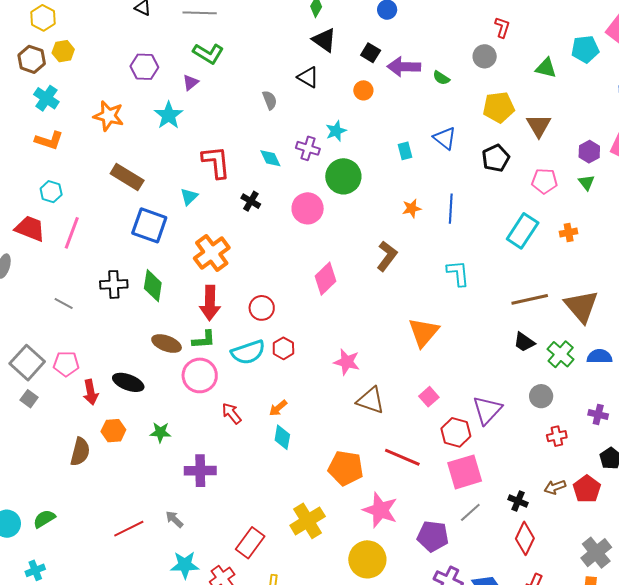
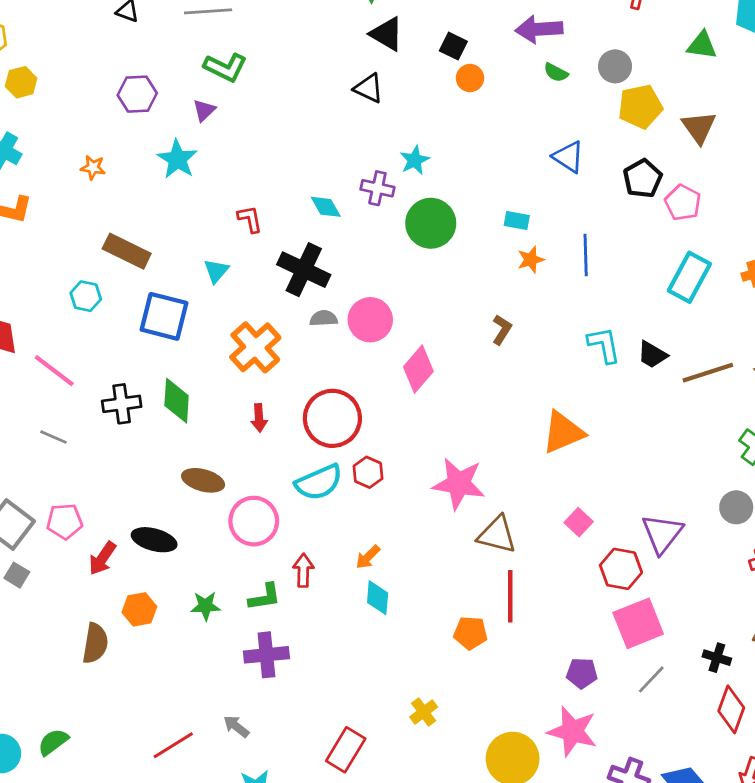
gray circle: (485, 56) -> (615, 66), moved
purple arrow: (404, 67) -> (539, 29), moved
orange circle: (363, 90) -> (470, 78), moved
gray semicircle: (270, 100) -> (324, 318), moved, turned -66
orange star: (109, 116) -> (93, 168), size x0.6
cyan rectangle: (405, 151) -> (517, 221), moved, turned -60
red L-shape: (216, 162) -> (250, 219), size x0.6
pink pentagon: (544, 181) -> (683, 203), moved, turned 30
cyan hexagon: (51, 192) -> (86, 296), moved
black cross: (251, 201) -> (304, 270), size x1.8
pink circle: (308, 208) -> (370, 320), moved
pink line: (72, 233) -> (54, 371), moved, turned -68
brown L-shape: (387, 256) -> (502, 330), size x0.7
red arrow: (210, 303) -> (259, 418), size x0.6
red circle: (262, 308) -> (332, 418), size x1.6
orange triangle: (424, 332) -> (563, 432), turned 32
green L-shape: (204, 340) -> (265, 597), moved
black trapezoid: (524, 342) -> (652, 355), moved
pink star: (347, 362) -> (459, 484), size x1.4
red arrow: (91, 392) -> (102, 558), turned 50
red arrow: (232, 413) -> (303, 570), turned 45
red line: (402, 457) -> (510, 596), moved, turned 72
orange pentagon: (346, 468) -> (470, 633), size x0.7
pink star: (380, 510) -> (572, 731), moved
yellow cross: (308, 521) -> (424, 712), size x0.6
purple pentagon: (433, 536) -> (582, 673), moved, size x0.7

